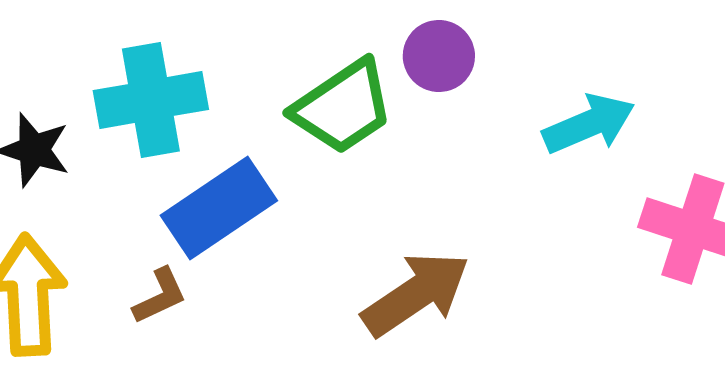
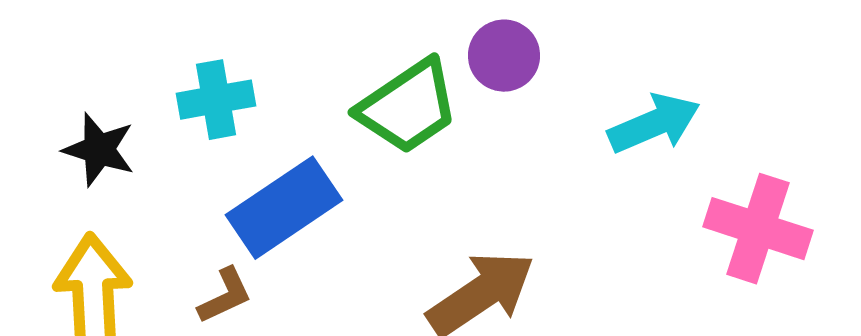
cyan cross: (151, 100) -> (216, 100), size x0.7

